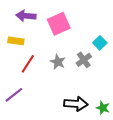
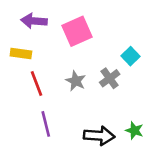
red line: (28, 64) -> (37, 84), turned -54
purple line: (14, 95) -> (46, 124), moved, turned -66
green star: (103, 108) -> (134, 130), moved

